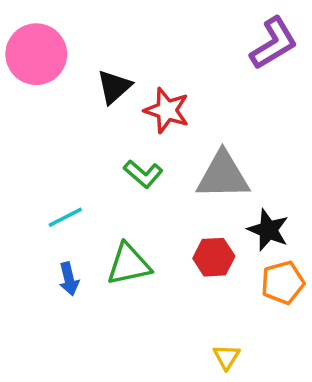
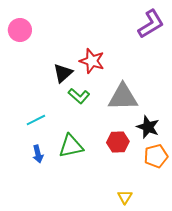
pink circle: (36, 54) -> (20, 30), size x0.7
black triangle: (114, 87) -> (63, 73), moved

